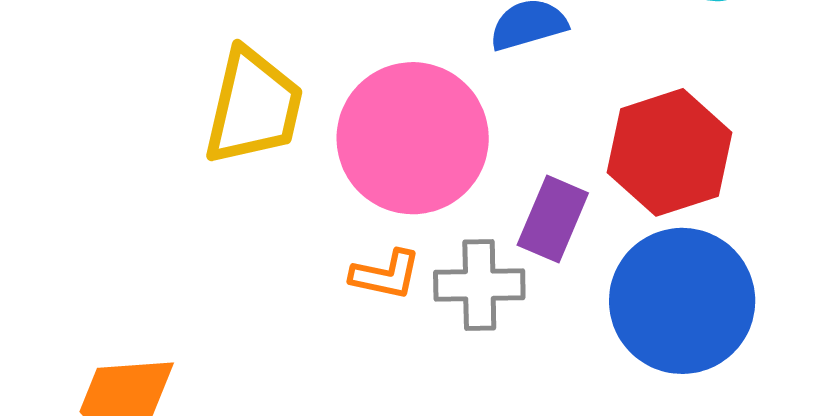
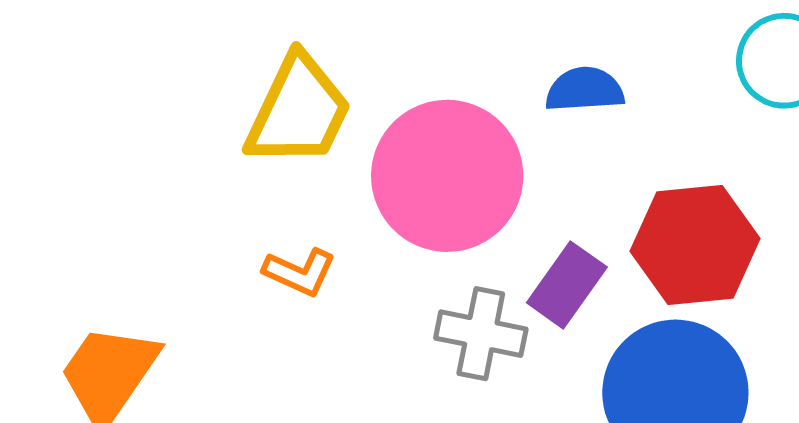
orange L-shape: (386, 275) -> (300, 272), moved

